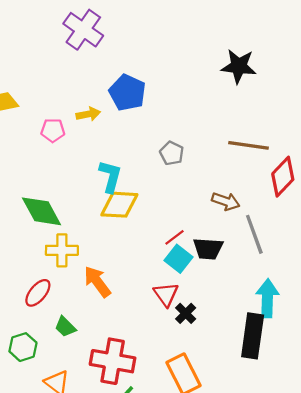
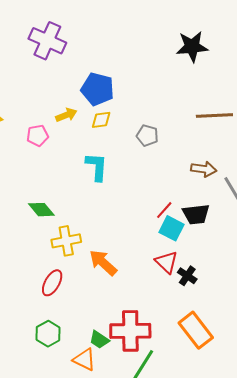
yellow diamond: (119, 205) -> (101, 120), moved, size x0.6
green diamond: (42, 211) -> (41, 210), size x0.7
green trapezoid: (65, 327) -> (99, 340), moved

